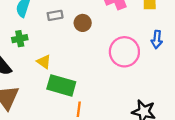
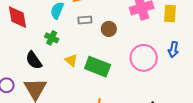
green cross: (20, 39) -> (52, 38), turned 32
green rectangle: (61, 85) -> (98, 67), moved

